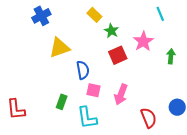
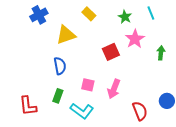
green star: (111, 31) -> (125, 17), moved
yellow triangle: (59, 48) -> (66, 35), moved
blue semicircle: (83, 70) -> (60, 66), moved
red L-shape: (16, 109) -> (28, 106), moved
cyan L-shape: (87, 118) -> (82, 111), turned -45

